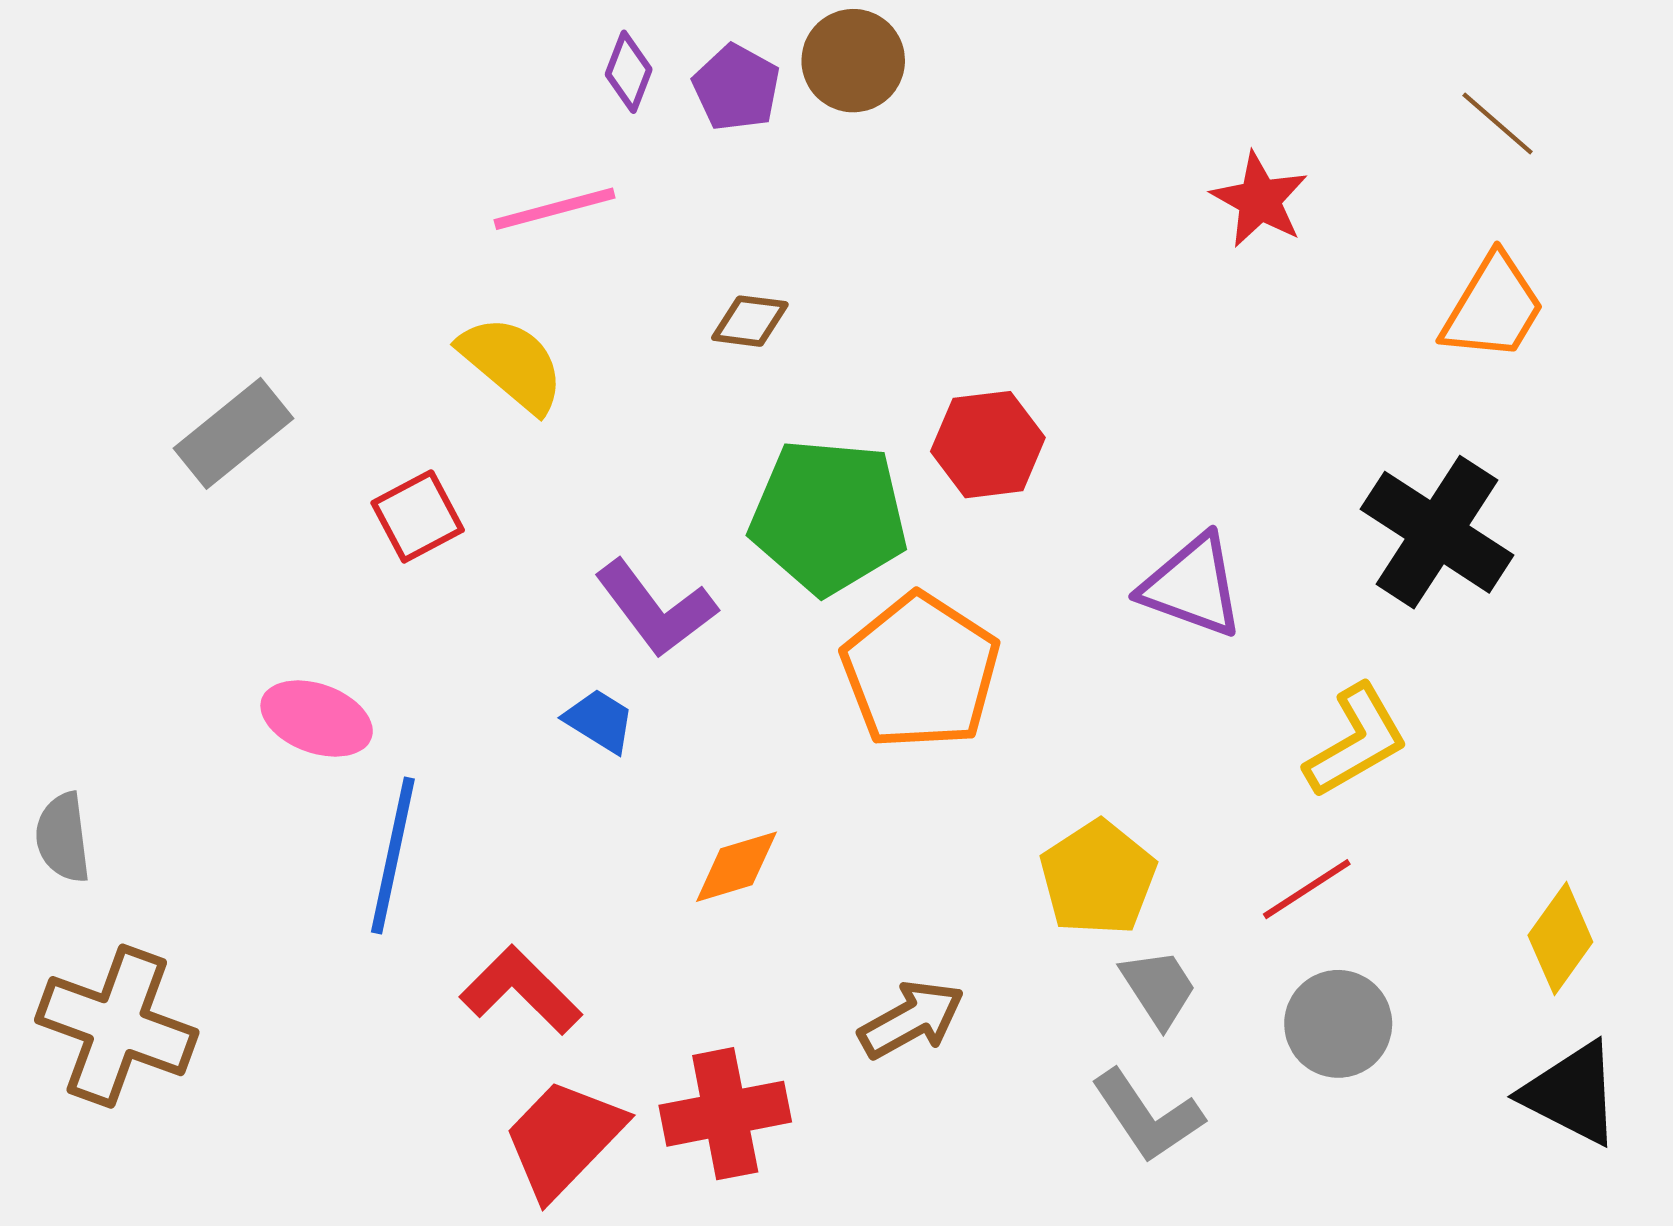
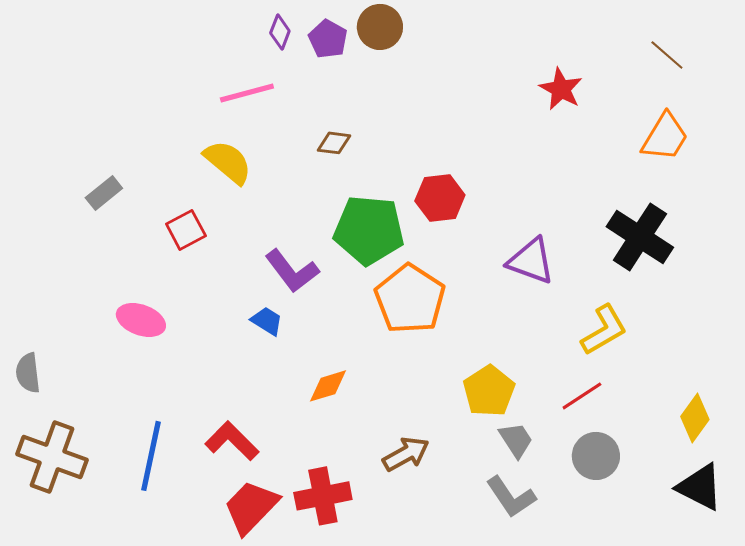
gray rectangle: (234, 433) -> (104, 193), size x0.7
blue line: (393, 855) -> (151, 456), moved

